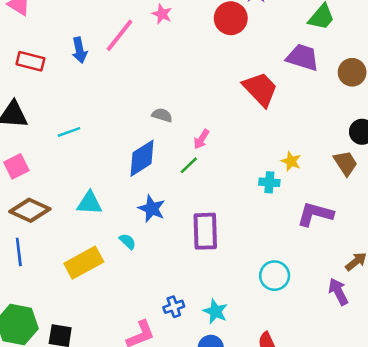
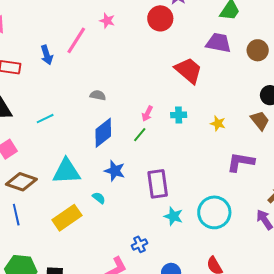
gray semicircle: (162, 115) -> (98, 95), moved
cyan cross: (269, 182) -> (179, 115), moved
cyan triangle: (89, 203) -> (66, 171), size x1.4
cyan circle: (275, 276) -> (214, 212), size x1.4
cyan star: (215, 311) -> (173, 216), moved

